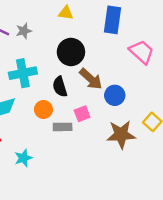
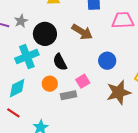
black circle: (71, 52) -> (45, 34), moved
pink trapezoid: (142, 52) -> (123, 20), turned -35
brown arrow: (91, 79) -> (82, 32), moved

